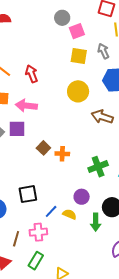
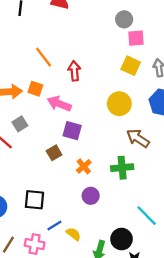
purple square: (17, 129) -> (72, 131), moved
brown square: (43, 148) -> (54, 153), moved
orange cross: (62, 154) -> (84, 166), turned 32
green cross: (98, 167) -> (122, 168), moved
purple circle: (82, 197) -> (91, 196), moved

